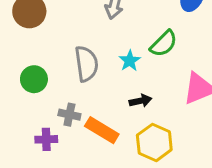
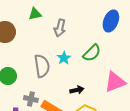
cyan star: (130, 61) -> (64, 58), moved

